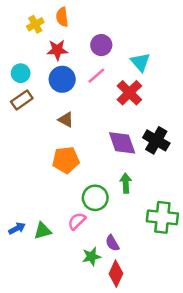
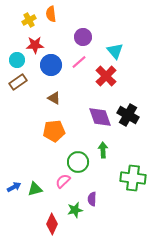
red star: (57, 50) -> (35, 45), moved
purple semicircle: (112, 243) -> (92, 199), turned 32
red diamond: (116, 274) -> (52, 224), moved

